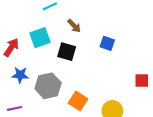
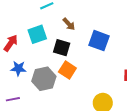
blue square: (107, 43) -> (99, 41), size x1.5
orange square: (78, 101) -> (67, 70), moved

